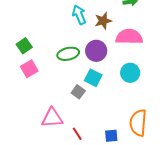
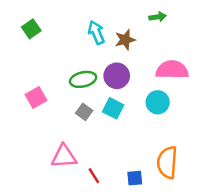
pink semicircle: (129, 37) -> (172, 70), moved
green square: (24, 46) -> (31, 29), moved
gray square: (78, 92) -> (84, 112), moved

